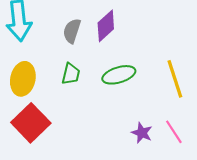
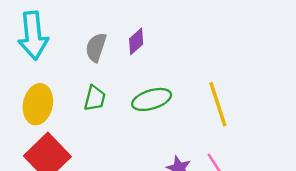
purple diamond: (106, 26) -> (136, 41), size x0.7

